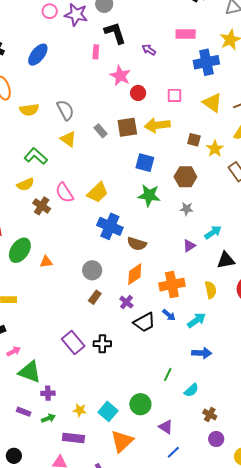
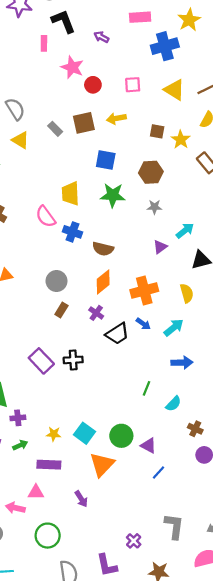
yellow arrow: (157, 125) -> (116, 118), size x0.7
yellow trapezoid: (98, 192) -> (70, 194), moved, turned 135
pink semicircle: (64, 193) -> (46, 217), moved
blue cross: (110, 226) -> (73, 232), size x0.7
green circle: (140, 404) -> (121, 436), moved

